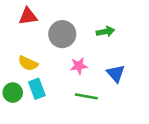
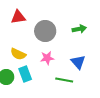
pink star: (79, 66) -> (47, 58), moved
blue triangle: (116, 73) -> (78, 62), moved

